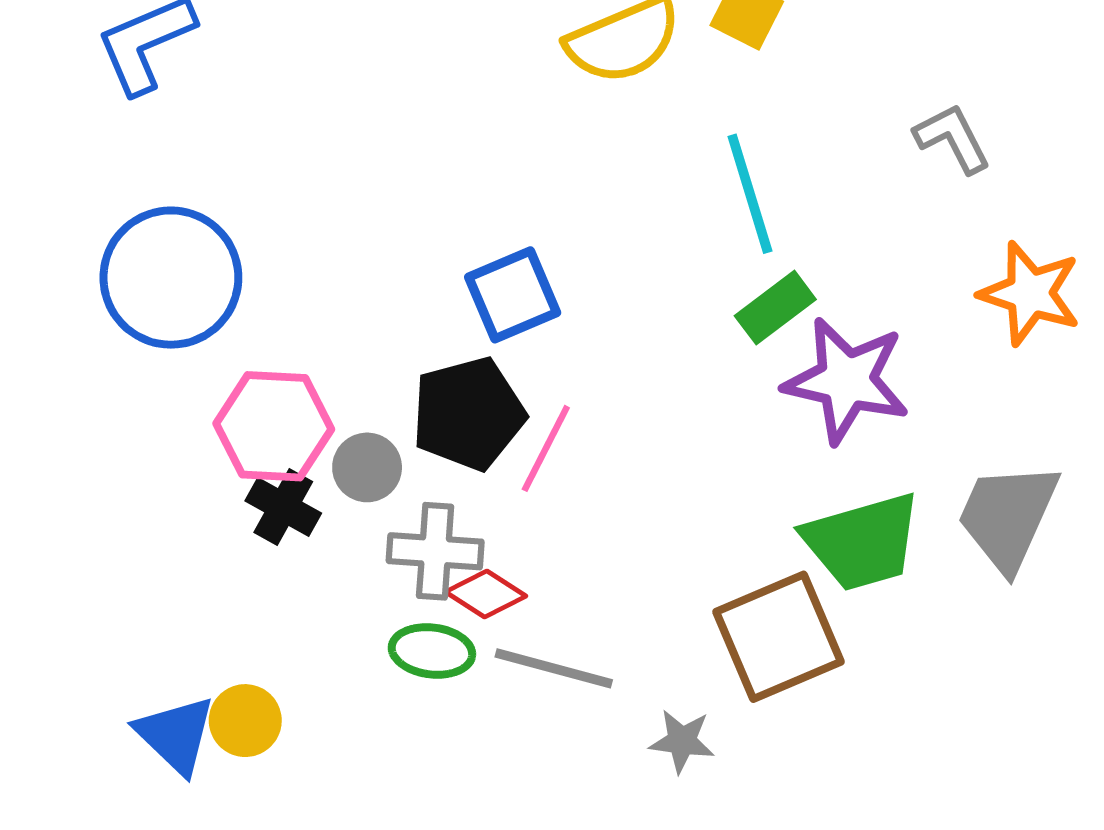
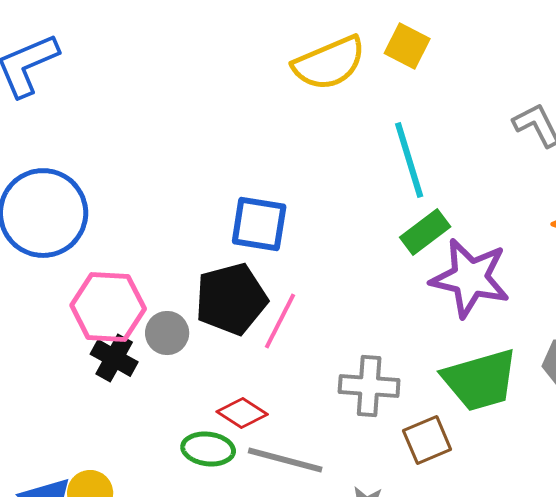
blue square: (513, 295) -> (259, 224), turned 32
gray cross: (435, 551) -> (369, 386), moved
brown square: (778, 637) -> (427, 440), size x0.6

